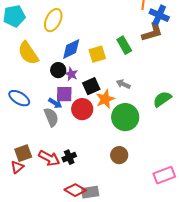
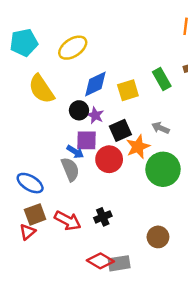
yellow ellipse: (53, 20) -> (73, 48), turned 30
blue ellipse: (19, 98) -> (30, 183), moved
brown circle: (119, 155) -> (158, 237), moved
black cross: (69, 157) -> (103, 217), moved

